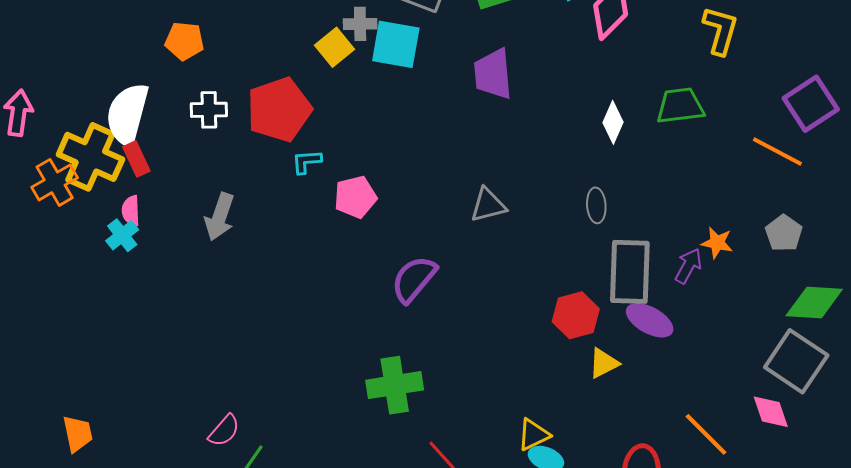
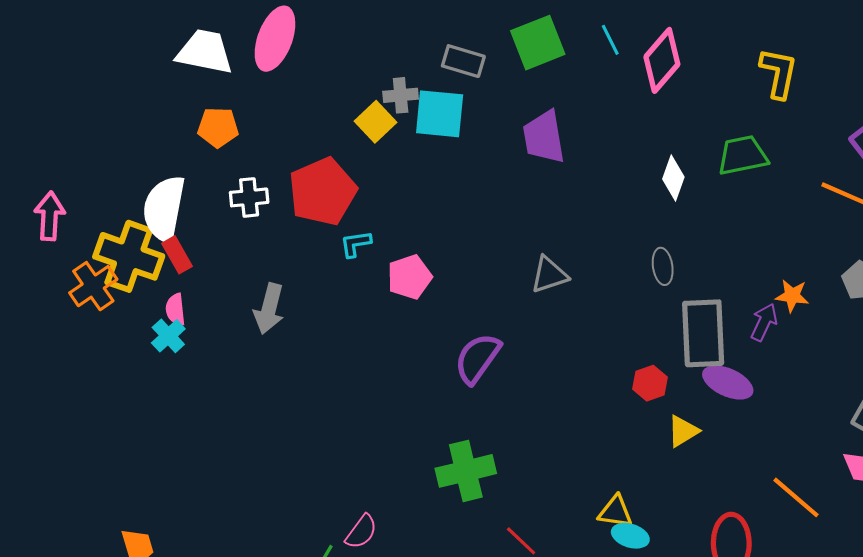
red hexagon: (576, 315) -> (650, 383), size x0.7
pink semicircle: (224, 431) -> (361, 532), moved
yellow triangle: (534, 435) -> (615, 512), turned 39

